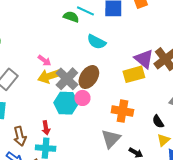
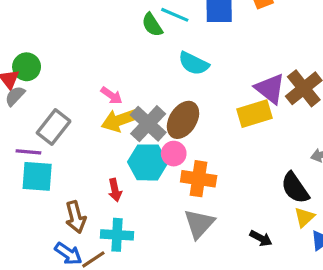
green semicircle: (71, 17) -> (152, 25), turned -140
orange cross: (122, 111) -> (199, 179), moved
black semicircle: (158, 122) -> (295, 188), size x1.5
red arrow: (46, 128) -> (115, 190), moved
gray triangle: (111, 139) -> (199, 224), moved

